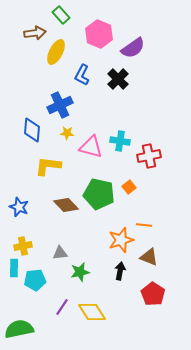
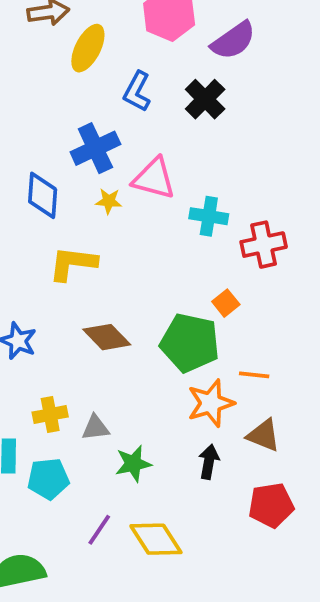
pink triangle: (91, 147) -> (154, 178), moved
green pentagon: (99, 194) -> (190, 343), moved
yellow cross: (23, 246) -> (50, 415), moved
red pentagon: (153, 294) -> (271, 505), turned 30

